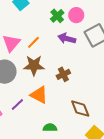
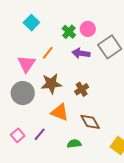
orange line: (33, 42) -> (48, 53), moved
purple line: (17, 104) -> (40, 134), moved
brown diamond: (80, 109) -> (90, 122), moved

